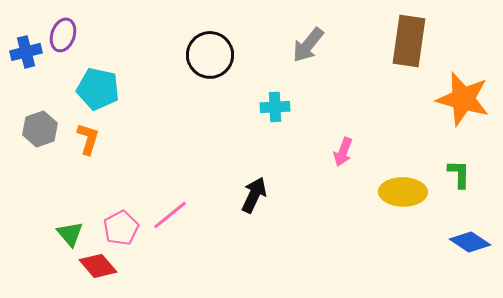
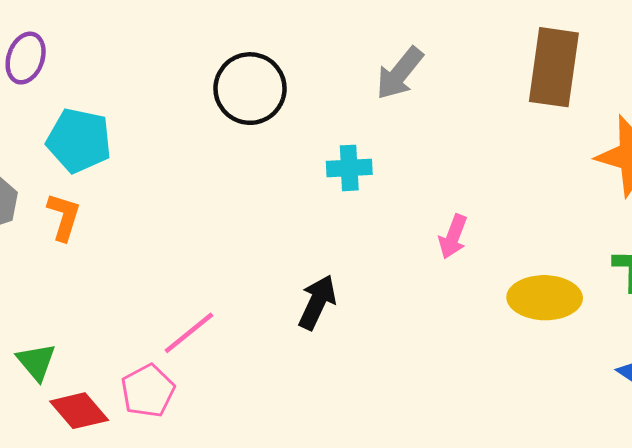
pink pentagon: (121, 228) -> (148, 391), moved

